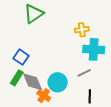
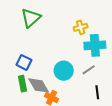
green rectangle: (17, 78) -> (22, 84), turned -35
cyan circle: (58, 82) -> (64, 71), moved

